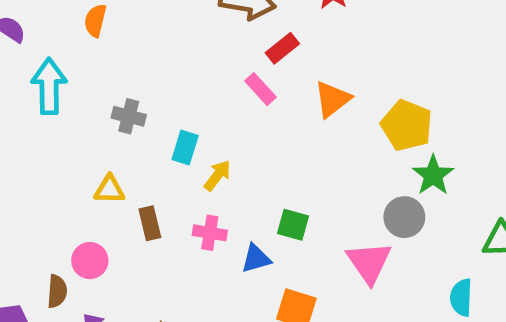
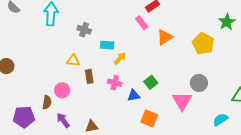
orange triangle: (332, 99) -> (165, 37), moved
cyan rectangle: (185, 148) -> (107, 45), turned 72
green star: (433, 175) -> (227, 22), moved
green square: (293, 225) -> (151, 82), turned 32
cyan semicircle: (461, 297) -> (220, 120), turned 49

